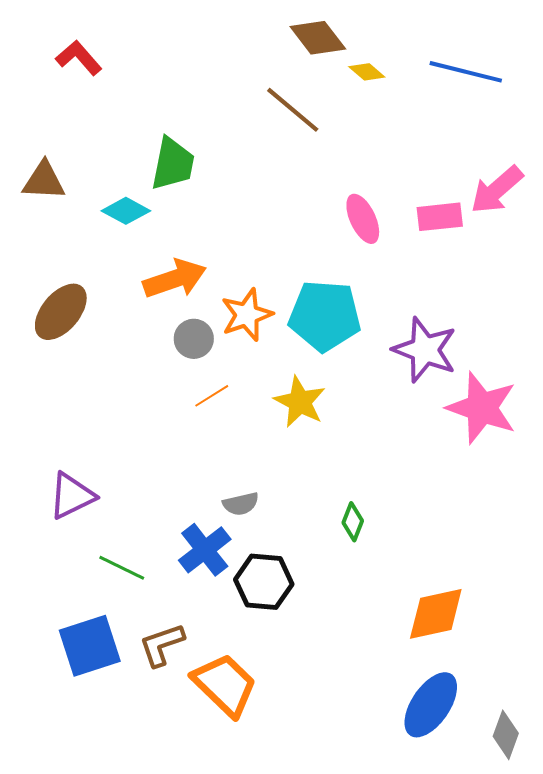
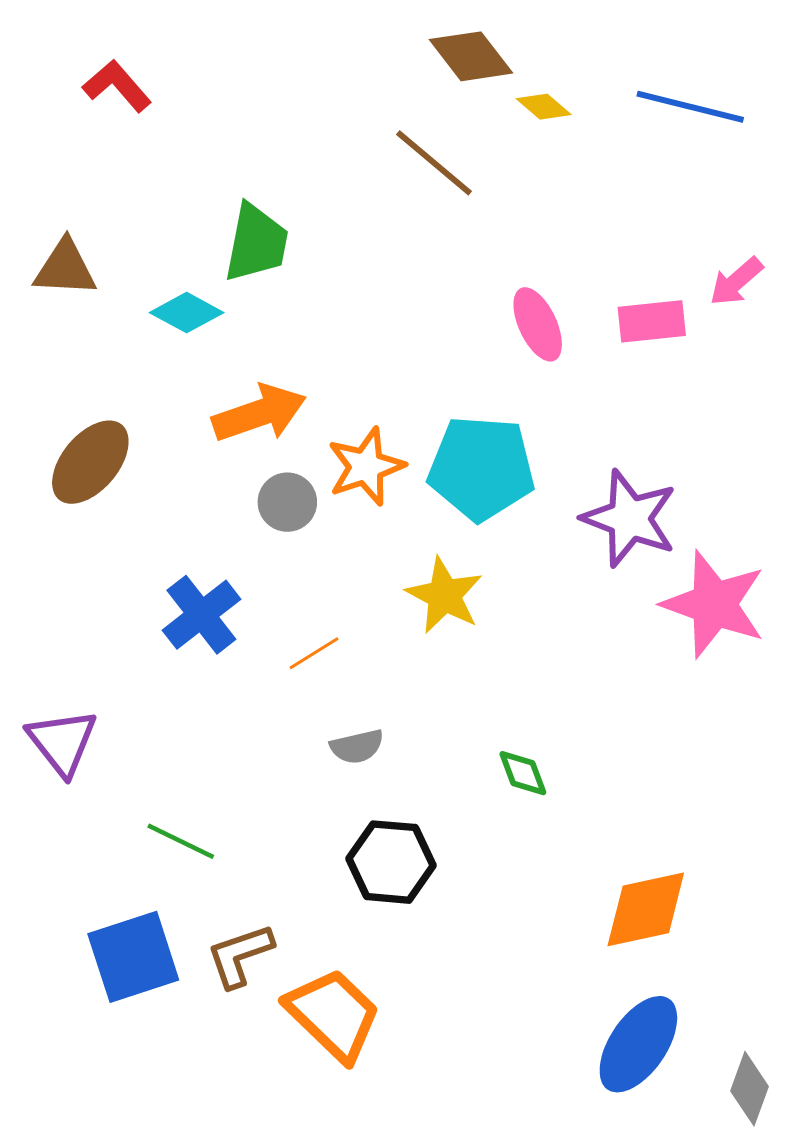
pink arrow: (497, 190) -> (736, 281), size x0.7
orange line: (212, 396) -> (314, 653), moved
purple triangle: (72, 496) -> (62, 742), moved, turned -42
green diamond: (353, 522) -> (523, 773), turned -42
blue cross: (205, 550) -> (201, 615), moved

